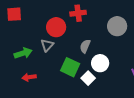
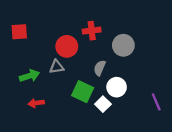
gray circle: (117, 26) -> (123, 45), moved
gray triangle: (47, 45) -> (57, 67), turned 40

